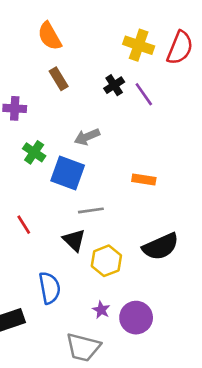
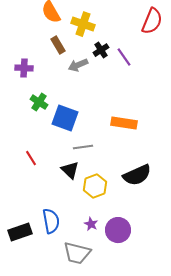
yellow cross: (139, 45) -> (83, 24), moved
gray arrow: (87, 137) -> (78, 65), moved
orange rectangle: (144, 179) -> (124, 123), size x1.4
blue semicircle: (50, 288) -> (51, 221), moved

